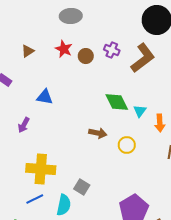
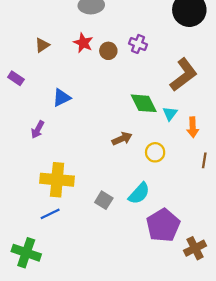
brown L-shape: (143, 58) -> (184, 75), moved
blue triangle: (45, 97) -> (62, 98), turned -36
brown arrow: (98, 133) -> (122, 139), turned -36
cyan semicircle: (64, 205) -> (139, 193), moved, turned 30

